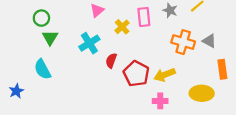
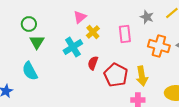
pink rectangle: (144, 17) -> (125, 34), moved
yellow cross: (122, 27) -> (93, 32), moved
yellow arrow: (165, 75) -> (142, 76), turned -78

